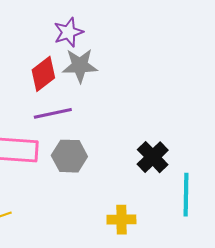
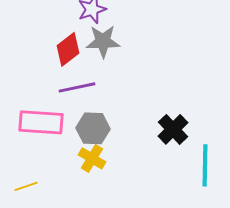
yellow cross: (121, 220) -> (92, 158), moved, turned 32

